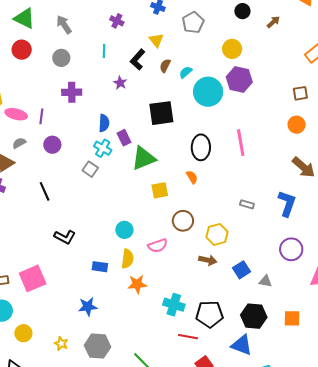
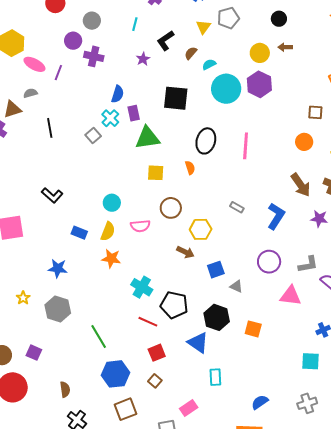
brown arrow: (273, 22) -> (285, 47), moved, turned -152
yellow triangle: (156, 40) -> (203, 27), moved
purple circle: (52, 145) -> (73, 41), moved
black line: (45, 191) -> (50, 128), moved

